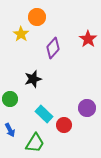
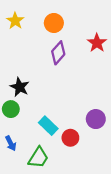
orange circle: (37, 17) -> (54, 23), moved
yellow star: (21, 34) -> (15, 21), moved
black star: (33, 79) -> (20, 87), moved, turned -30

